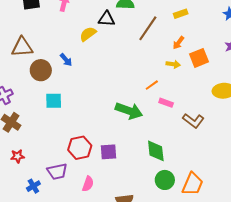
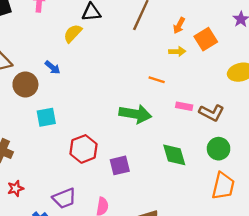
orange line: (152, 85) -> (157, 80), turned 64
pink rectangle: (166, 103) -> (184, 106), moved
red hexagon: (80, 148) -> (83, 149), moved
green circle: (165, 180) -> (219, 149), moved

